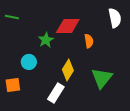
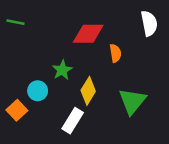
green star: (46, 40) -> (62, 70), moved
cyan circle: (29, 62) -> (38, 91), moved
orange square: (13, 85) -> (17, 110), turned -35

